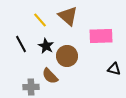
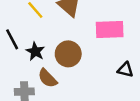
black star: (46, 46) -> (35, 51), moved

